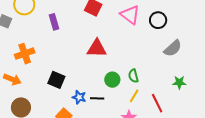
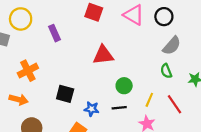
gray semicircle: (173, 48) -> (172, 46), moved
green semicircle: (133, 76) -> (166, 71), moved
black line: (97, 98) -> (119, 108), moved

